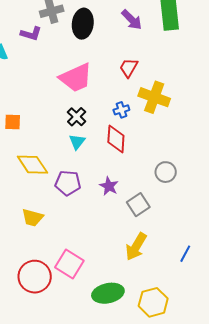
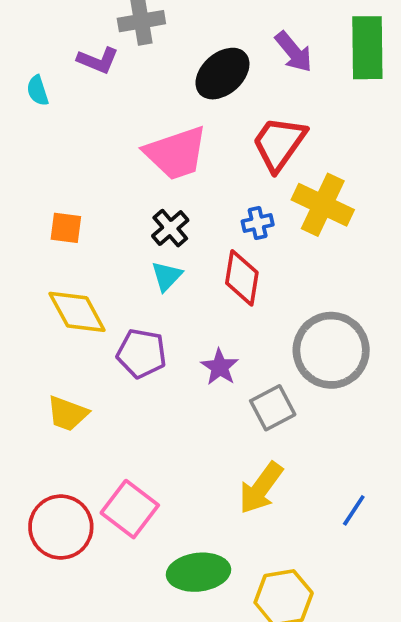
black ellipse: (83, 24) -> (222, 74), moved, turned 36
red trapezoid: (129, 68) -> (279, 143), size x1.5
orange square: (13, 122) -> (66, 228), moved
gray circle: (166, 172) -> (331, 350), size x1.8

